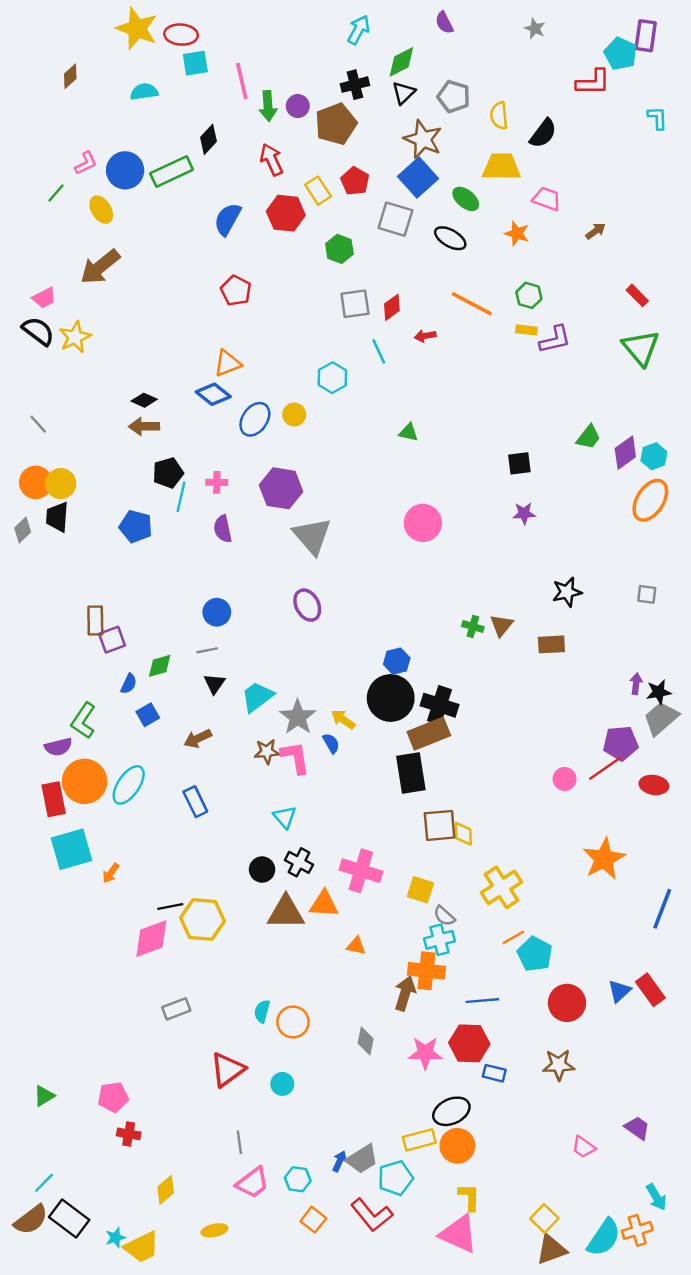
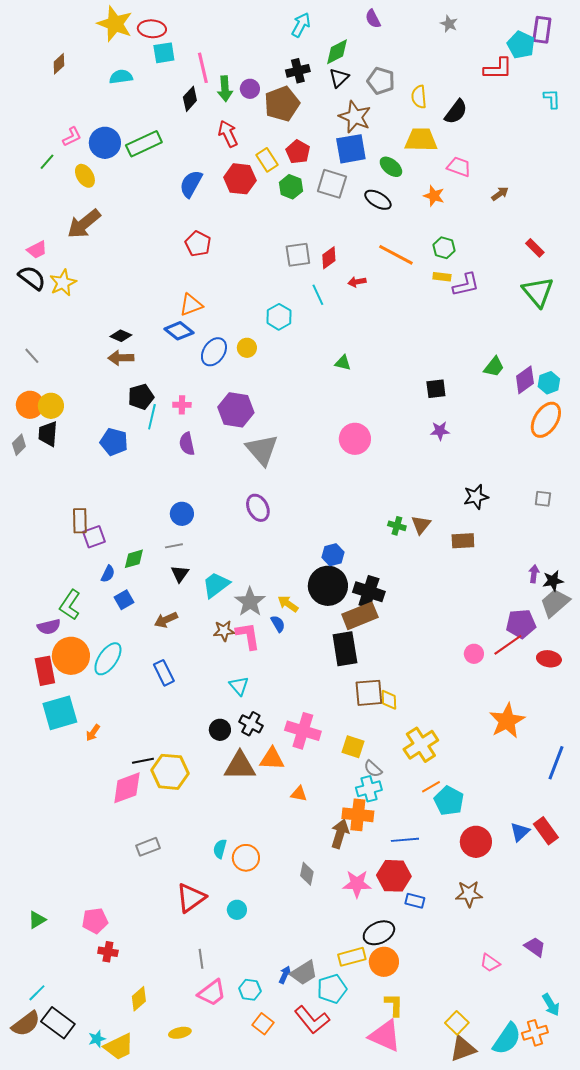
black diamond: (208, 139) -> (190, 99), moved
blue square: (418, 177) -> (351, 149), turned 32
green hexagon: (339, 249) -> (291, 187), moved

